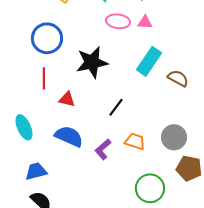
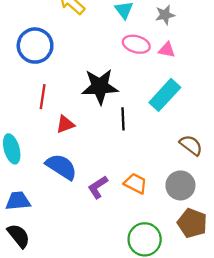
blue circle: (47, 38) -> (35, 46), moved
brown semicircle: (178, 78) -> (191, 145), moved
red triangle: (67, 99) -> (65, 124), turned -42
black line: (116, 107) -> (123, 119), moved, turned -48

